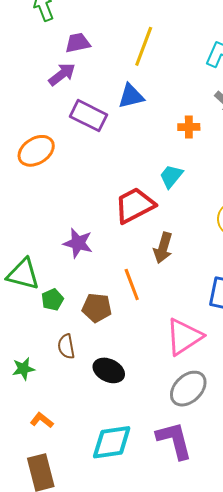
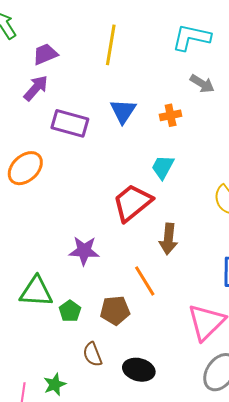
blue triangle: (131, 96) -> (123, 111), moved, turned -32

